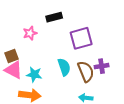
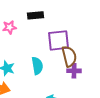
brown semicircle: (86, 71) -> (69, 56), moved

